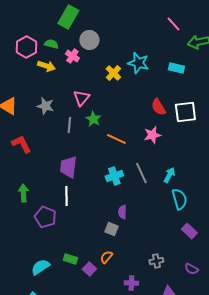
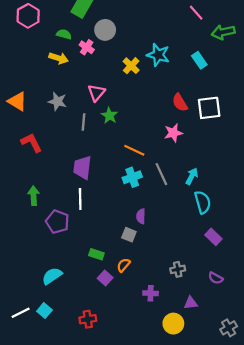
pink hexagon: (26, 47) -> (28, 16), moved
cyan rectangle: (176, 68) -> (199, 60), turned 42
orange line: (116, 139) -> (134, 150), moved
green rectangle: (70, 259) -> (96, 254), moved

